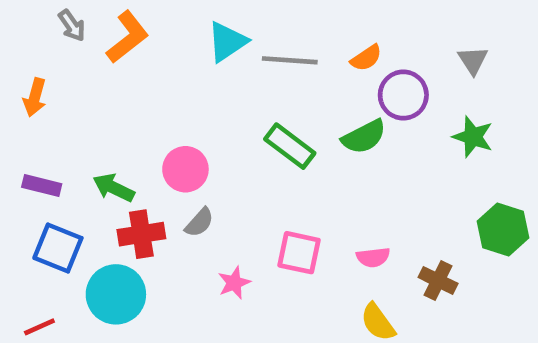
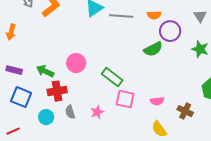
orange semicircle: (366, 58) -> (154, 15), turned 32
green rectangle: (290, 146) -> (112, 77), moved
gray semicircle: (199, 223) -> (70, 112), moved, turned 120
cyan circle: (116, 294) -> (46, 117), size x0.6

